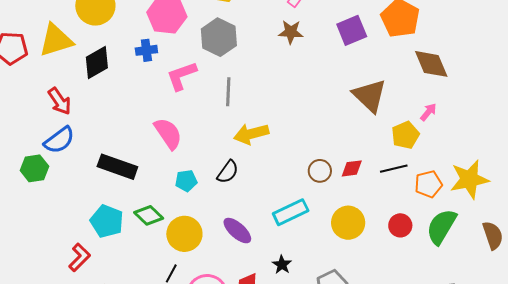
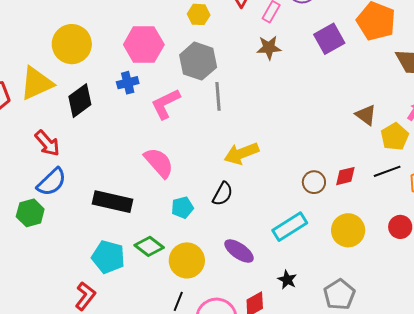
gray line: (228, 92) -> (218, 96), moved
brown triangle: (370, 96) -> (366, 115), moved, size x0.6

